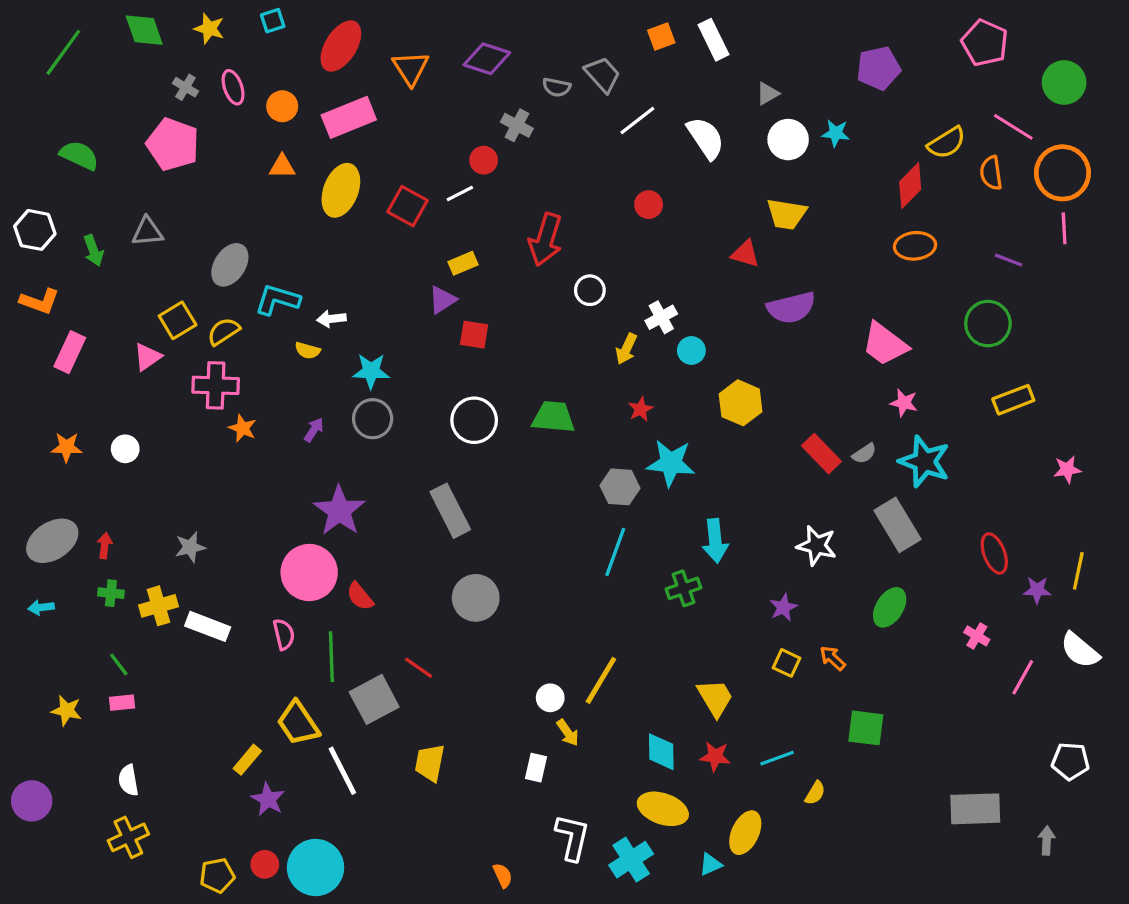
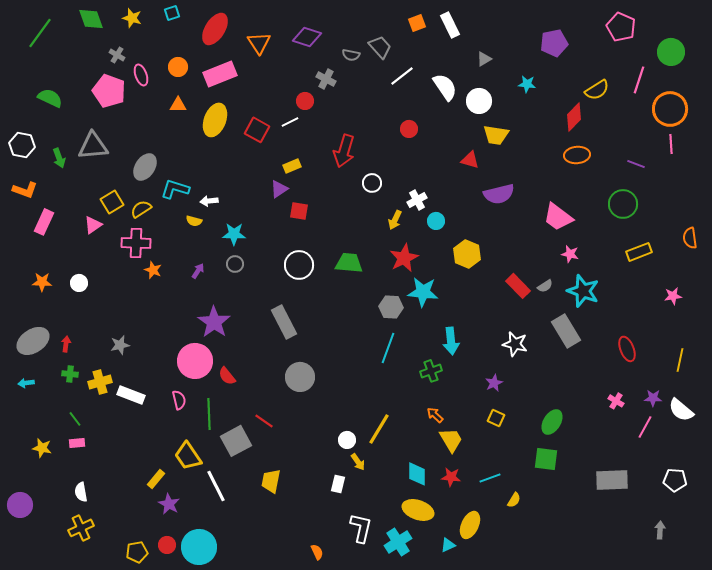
pink ellipse: (233, 87) -> (141, 75), moved
pink line: (1013, 127) -> (639, 80), turned 76
white circle: (788, 140) -> (479, 101), moved
orange semicircle: (991, 173) -> (690, 238), moved
gray triangle: (147, 232) -> (93, 146), size x1.5
red star: (641, 409) -> (404, 258), size x1.8
gray circle: (373, 419) -> (235, 264), size x0.7
purple star: (1037, 590) -> (653, 398), moved
green ellipse: (890, 607) -> (552, 422), moved
orange arrow: (833, 658) -> (435, 415), moved
gray rectangle: (975, 809) -> (612, 480), moved

